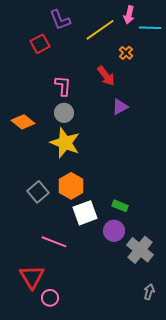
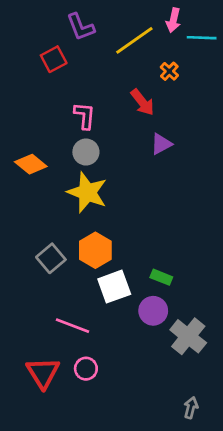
gray arrow: (149, 292) -> (191, 408), moved
pink circle: (50, 298) -> (86, 369), moved

